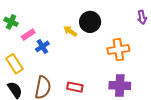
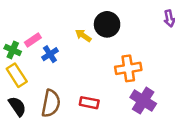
green cross: (11, 22) -> (13, 50), moved
orange cross: (118, 50) -> (128, 68), moved
purple cross: (120, 86) -> (143, 101), turned 30

